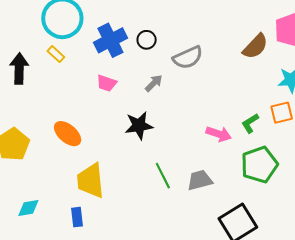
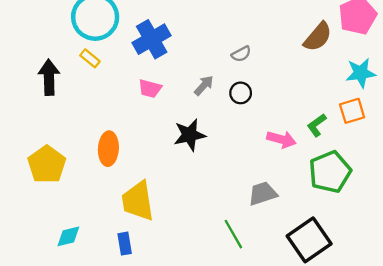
black circle: (147, 40) -> (241, 93), moved
gray semicircle: (188, 58) -> (241, 54), size x0.6
orange ellipse: (68, 134) -> (108, 149), turned 56
green line: (163, 176) -> (233, 234), moved

